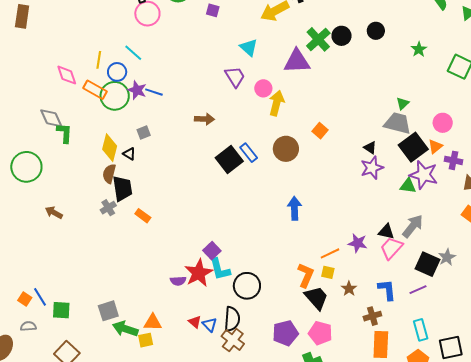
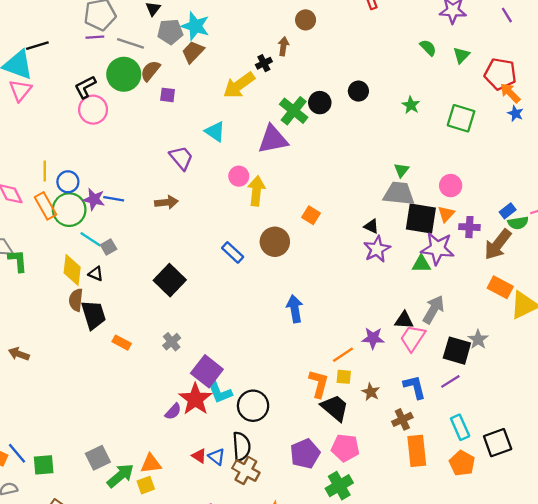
cyan line: (133, 53) -> (90, 239), moved
purple trapezoid: (235, 77) -> (181, 158), moved
orange rectangle: (95, 90) -> (46, 206), turned 40
brown arrow: (204, 119) -> (166, 202), moved
black square: (413, 147) -> (421, 218), turned -36
black square: (229, 160) -> (170, 280), moved
gray cross: (108, 208) -> (172, 342), moved
purple square: (212, 251) -> (207, 371), size x1.5
purple semicircle: (178, 281) -> (173, 412), turned -35
green arrow: (125, 329) -> (120, 476), turned 130

